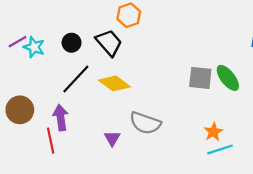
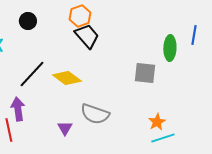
black circle: (72, 43) -> (28, 21), moved
black trapezoid: (109, 43) -> (87, 36), moved
green ellipse: (228, 78) -> (170, 48), moved, turned 40

